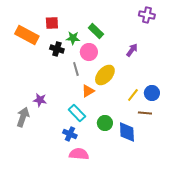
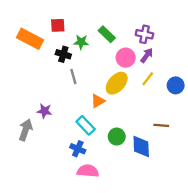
purple cross: (147, 15) -> (144, 34), moved
pink circle: (89, 52) -> (126, 58), moved
gray line: (76, 69) -> (73, 76), moved
blue circle: (152, 93) -> (176, 85), moved
yellow line: (133, 95) -> (148, 79), moved

